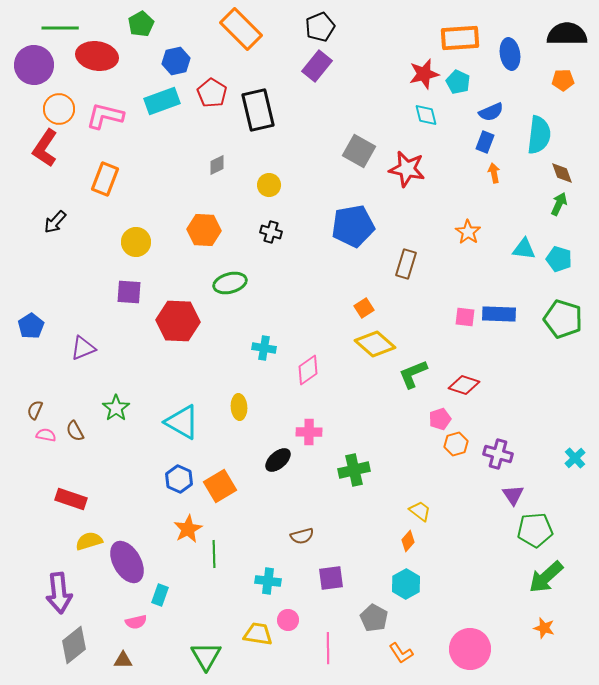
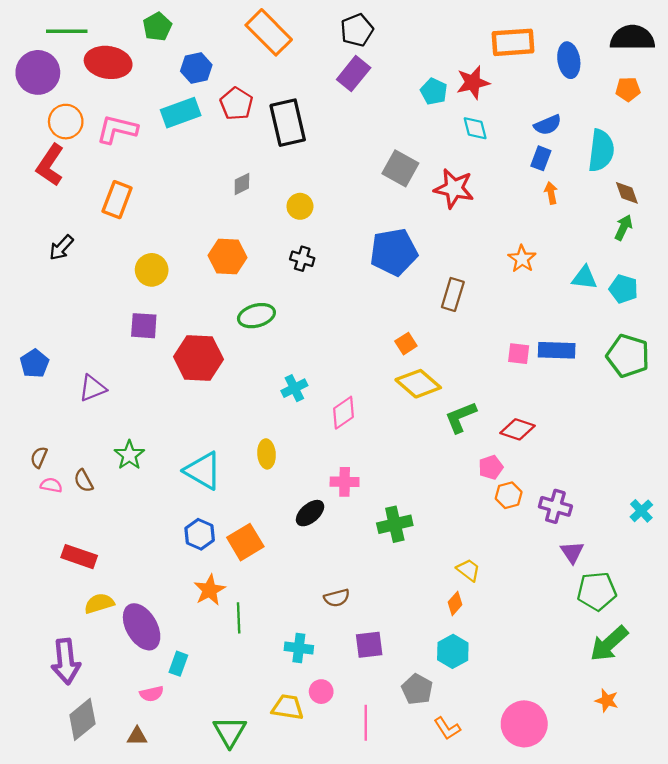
cyan pentagon: (458, 82) -> (434, 91), moved
cyan cross: (264, 348) -> (294, 388), turned -35

